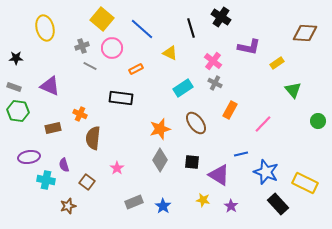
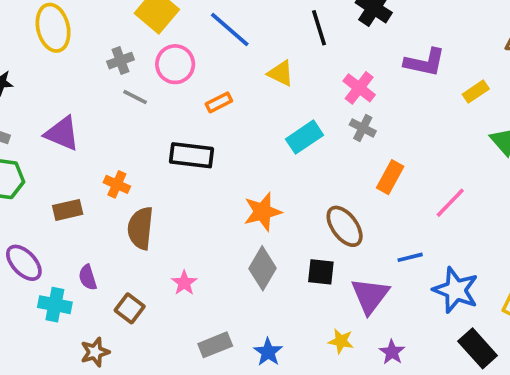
brown ellipse: (196, 123) -> (345, 226), moved
purple ellipse: (29, 157) -> (24, 263), turned 55
purple triangle: (219, 175) -> (370, 296), turned 35

